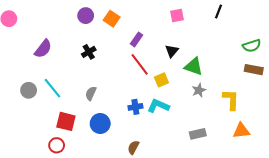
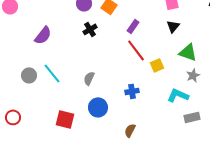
black triangle: (172, 51) -> (173, 26), moved
black cross: (89, 52) -> (90, 29), moved
cyan L-shape: (158, 106) -> (178, 95), moved
red square: (66, 121) -> (65, 119), moved
red circle: (57, 145) -> (13, 117), moved

